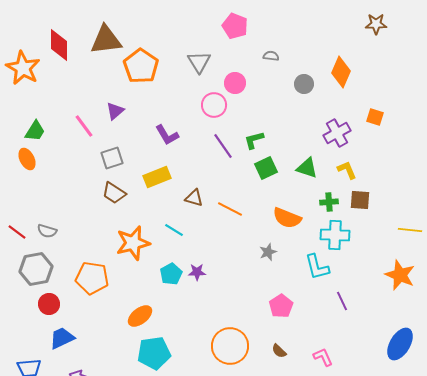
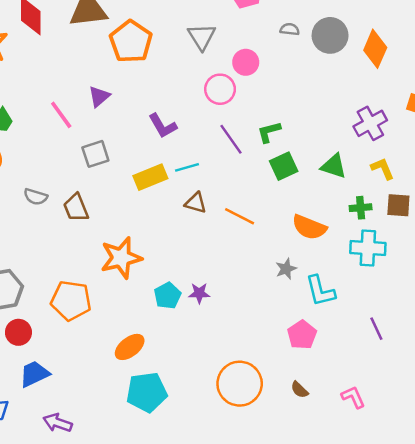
gray circle: (304, 84) -> (330, 35), moved, size x1.5
brown trapezoid: (114, 193) -> (76, 208), moved, turned 35
cyan line: (174, 230) -> (187, 167), moved, turned -48
gray semicircle: (47, 231) -> (36, 197), moved
cyan L-shape: (317, 267) -> (320, 291), moved

